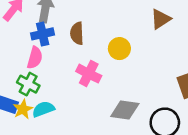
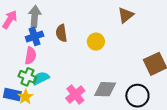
pink cross: (89, 74) -> (75, 95), moved, turned 30
cyan semicircle: (43, 109) -> (41, 78), moved

